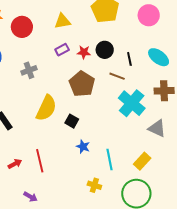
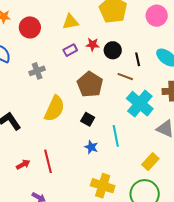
red star: (84, 52) -> (93, 44), moved
black square: (72, 121) -> (88, 119), moved
cyan line: (109, 159) -> (116, 136), moved
yellow cross: (94, 185) -> (103, 186), size x1.6

